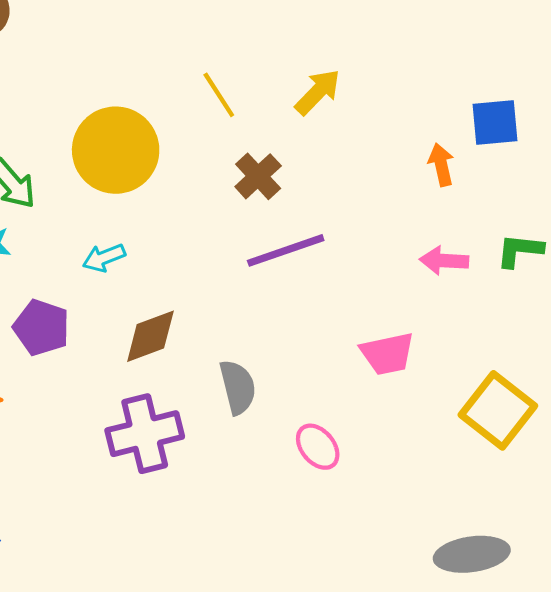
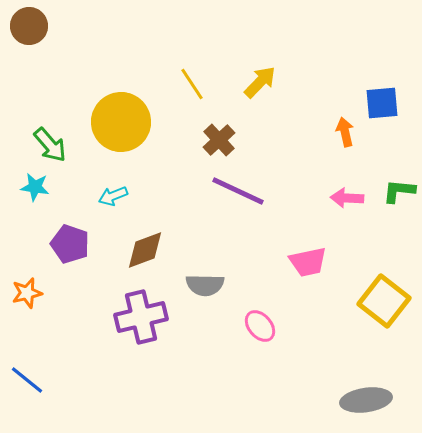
purple line: (286, 250) -> (238, 191), turned 44
gray semicircle: (238, 387) -> (205, 285), turned 105

